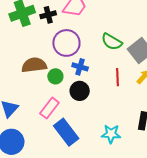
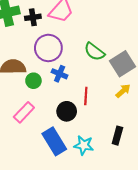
red line: (118, 77) -> (86, 96), moved
black circle: (80, 91) -> (67, 111), moved
blue rectangle: (66, 132) -> (54, 141), moved

